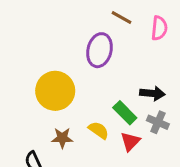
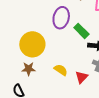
green rectangle: (125, 113) -> (81, 31), moved
brown star: (62, 138) -> (29, 69), moved

